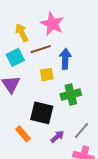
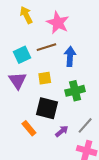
yellow arrow: (22, 33) -> (26, 15), moved
yellow square: (47, 75) -> (45, 78), moved

